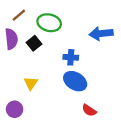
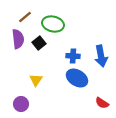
blue arrow: (101, 34) -> (101, 56), moved, turned -95
red semicircle: (89, 110) -> (102, 103), moved

